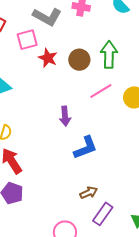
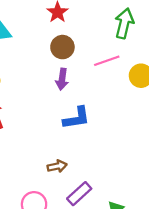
brown circle: (79, 60) -> (62, 47), moved
brown arrow: (89, 193) -> (57, 166), moved

